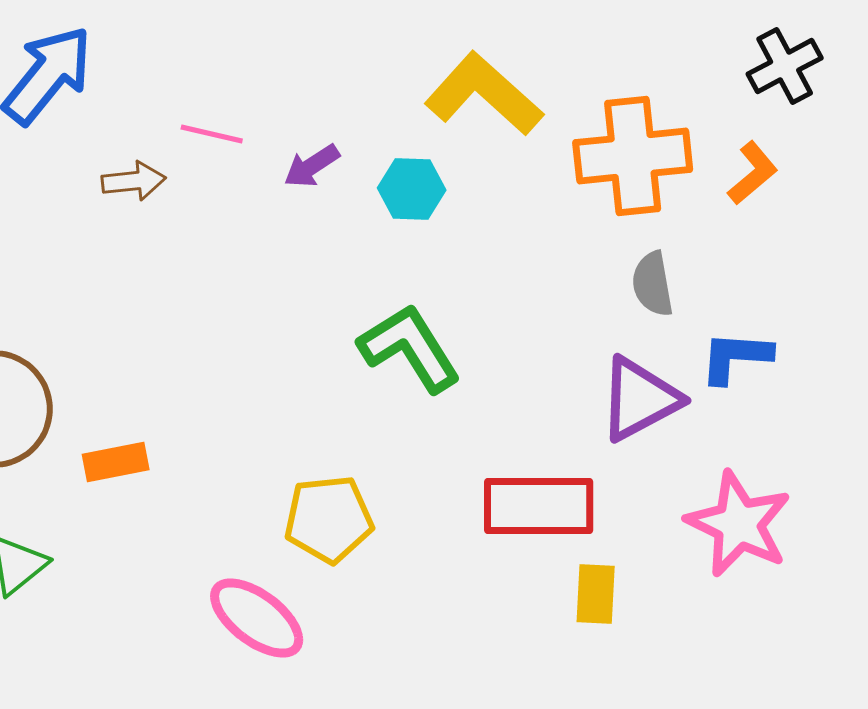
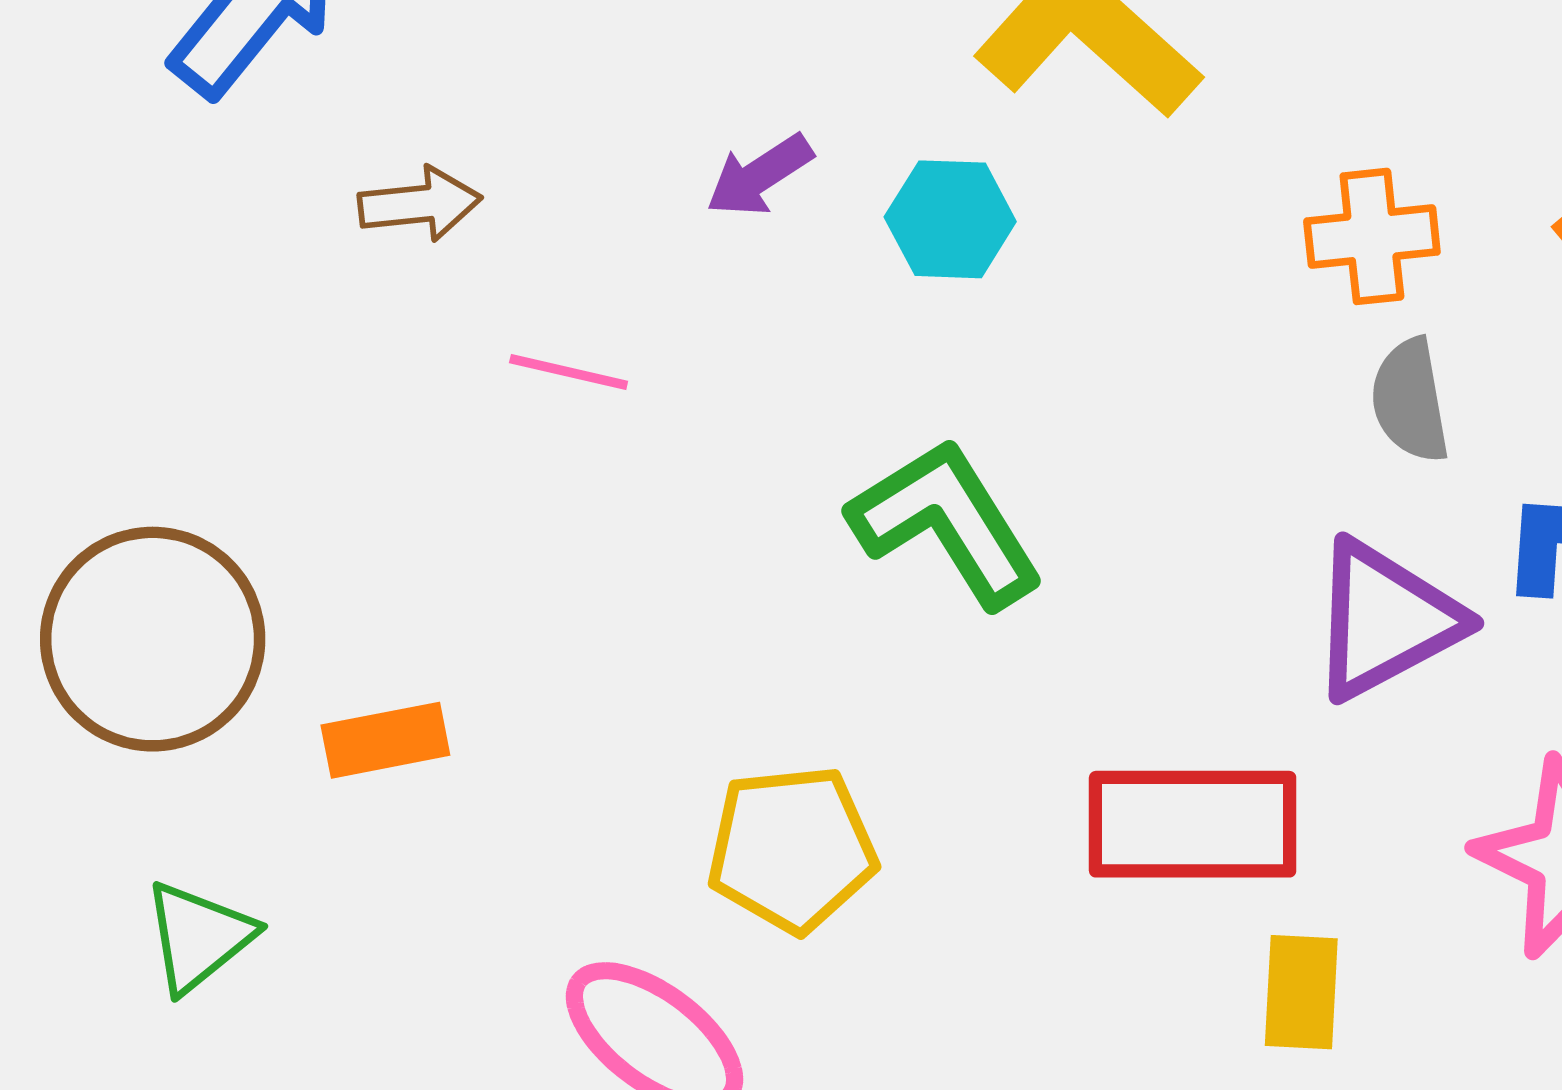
pink line: (212, 134) -> (569, 372), moved
orange cross: (633, 156) -> (1372, 236), moved, size x0.6

